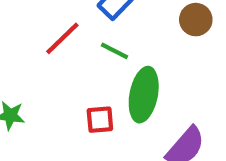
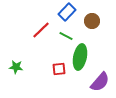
brown circle: (196, 20) -> (92, 21), moved

